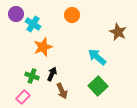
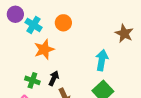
orange circle: (72, 15) -> (63, 23), moved
cyan arrow: (97, 57) -> (102, 60), turned 60

